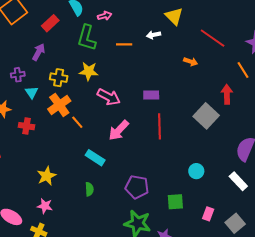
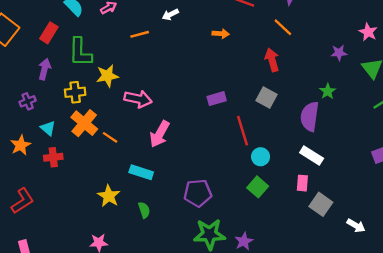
green L-shape: (87, 38) -> (80, 52), moved
cyan triangle: (32, 92) -> (48, 128), moved
purple rectangle: (151, 95) -> (217, 99), moved
gray square: (206, 116) -> (267, 98), moved, size x0.7
red line: (159, 126) -> (243, 131), moved
yellow star: (47, 176) -> (109, 196), moved
green square: (175, 202) -> (258, 187), moved, turned -30
pink rectangle: (208, 214) -> (302, 183), moved

